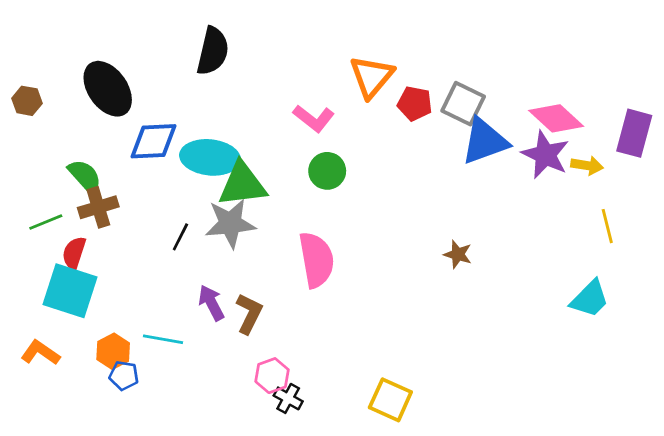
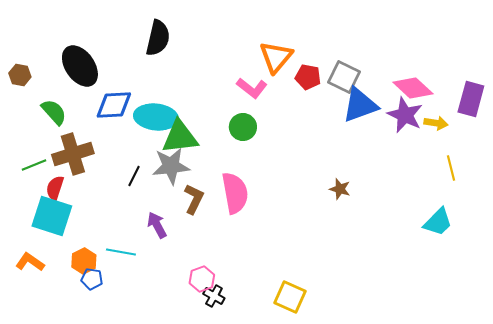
pink L-shape: (314, 118) -> (252, 88), moved
green semicircle: (85, 176) -> (54, 112), moved
brown cross: (98, 207) -> (73, 154), size x1.4
brown L-shape: (249, 314) -> (194, 199), moved

